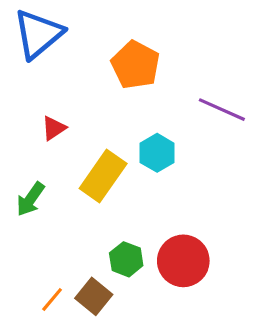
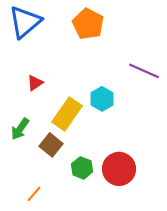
orange pentagon: (135, 65) -> (88, 24), moved
brown square: (94, 296) -> (51, 145), moved

